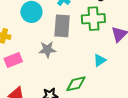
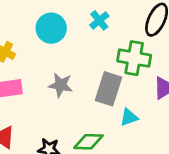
gray rectangle: (62, 26) -> (109, 89), moved

